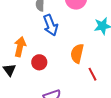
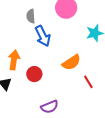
orange semicircle: (77, 54) -> (71, 62), turned -132

